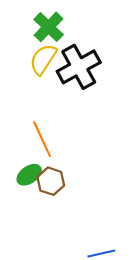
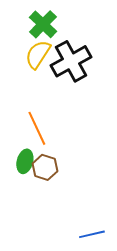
green ellipse: (29, 175) -> (25, 161), turned -40

